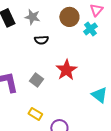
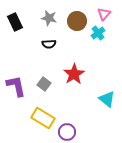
gray star: (32, 17) -> (49, 18), moved
yellow rectangle: (35, 114) -> (43, 118), size x1.6

